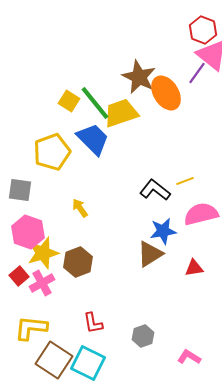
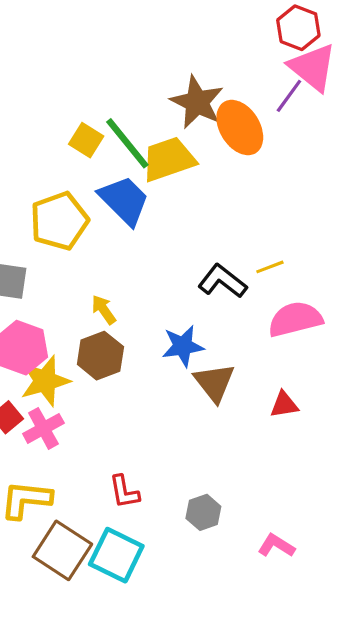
blue star: (163, 231) -> (183, 346), moved
brown triangle: (150, 254) -> (214, 383), turned -36
brown hexagon: (78, 262) -> (100, 356), moved

